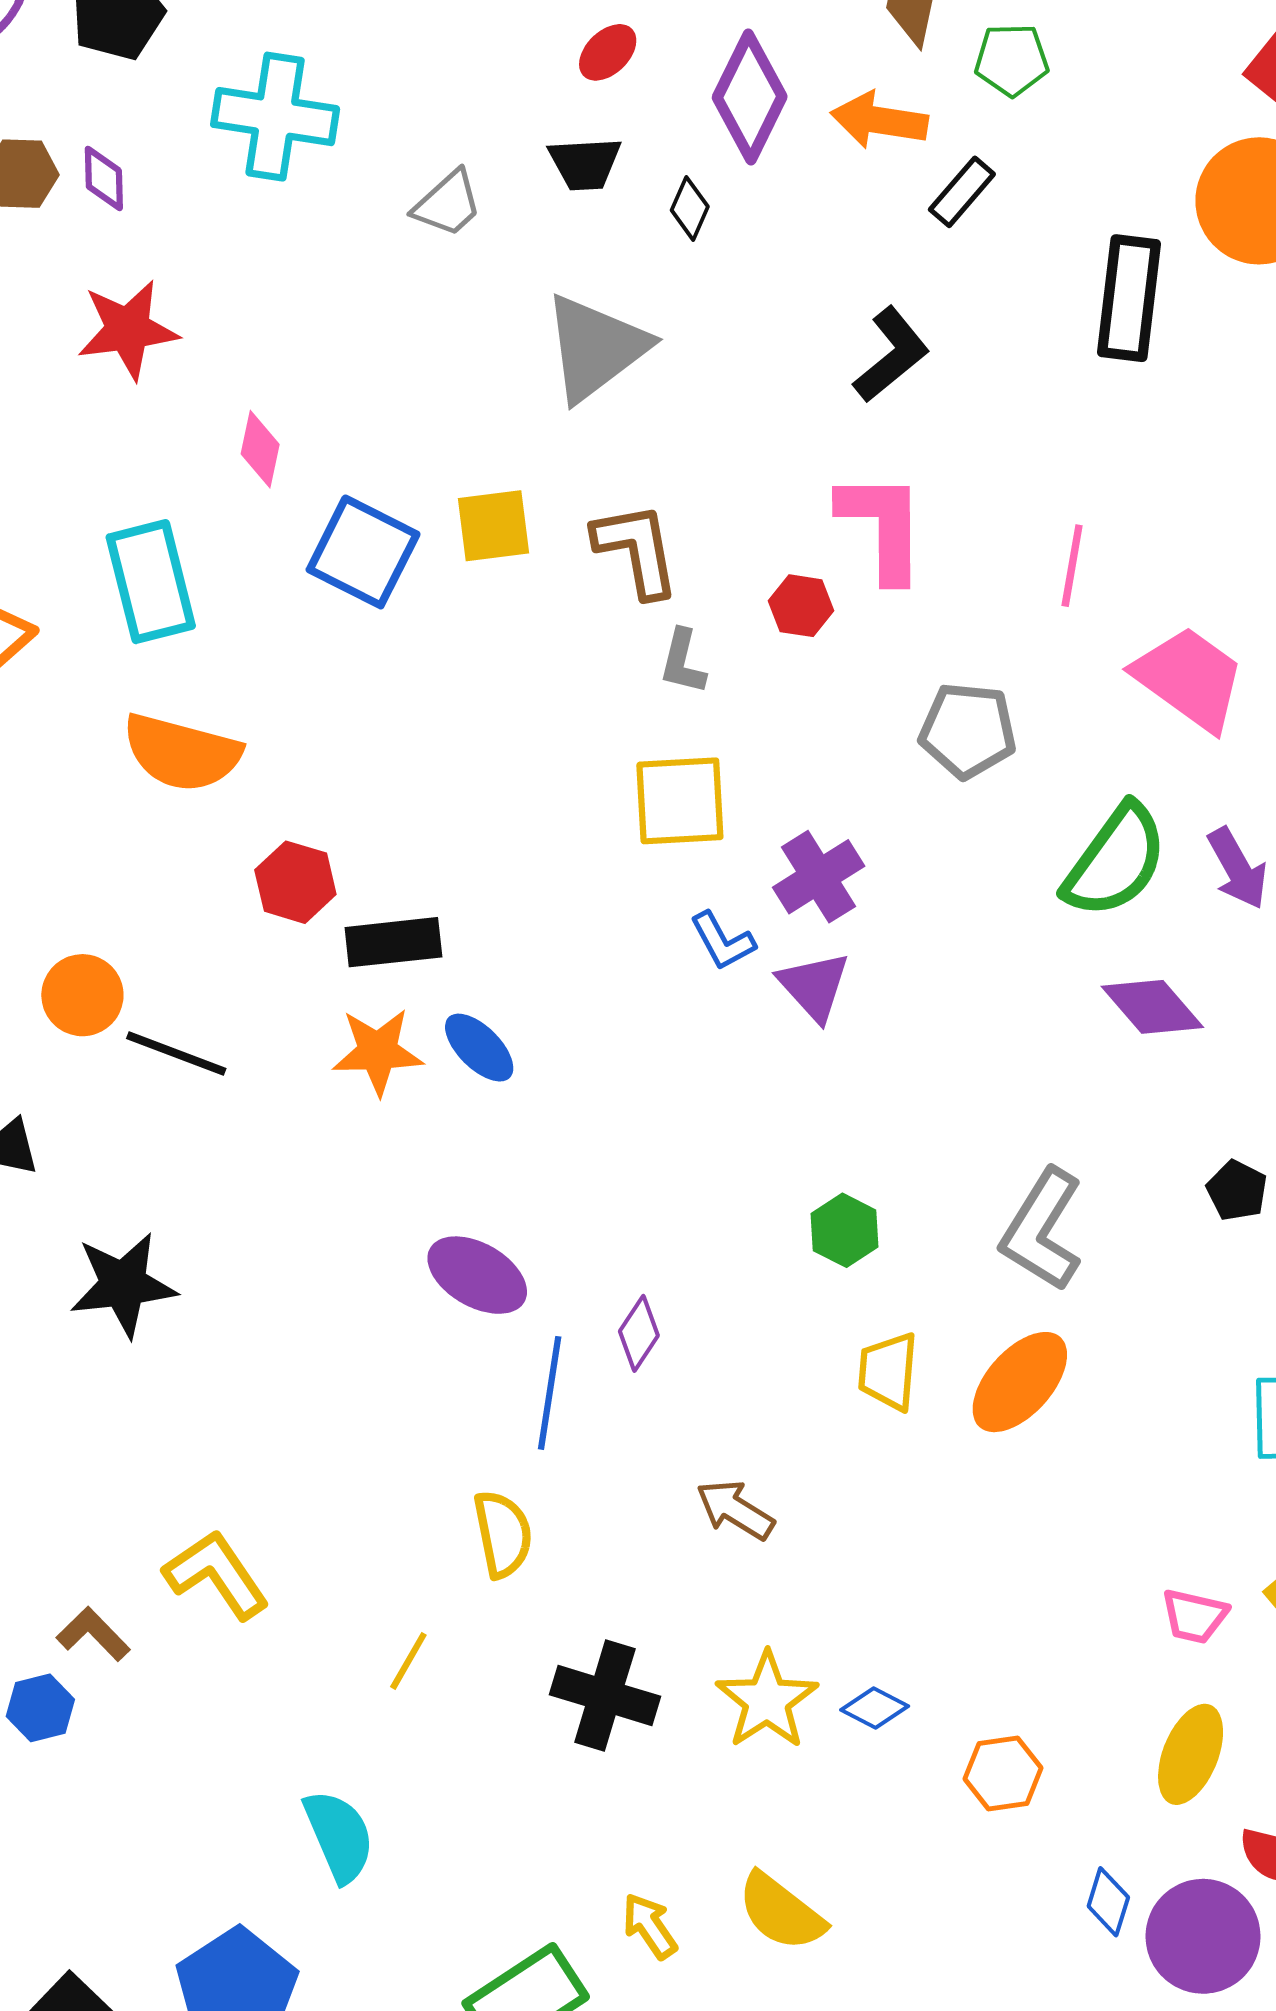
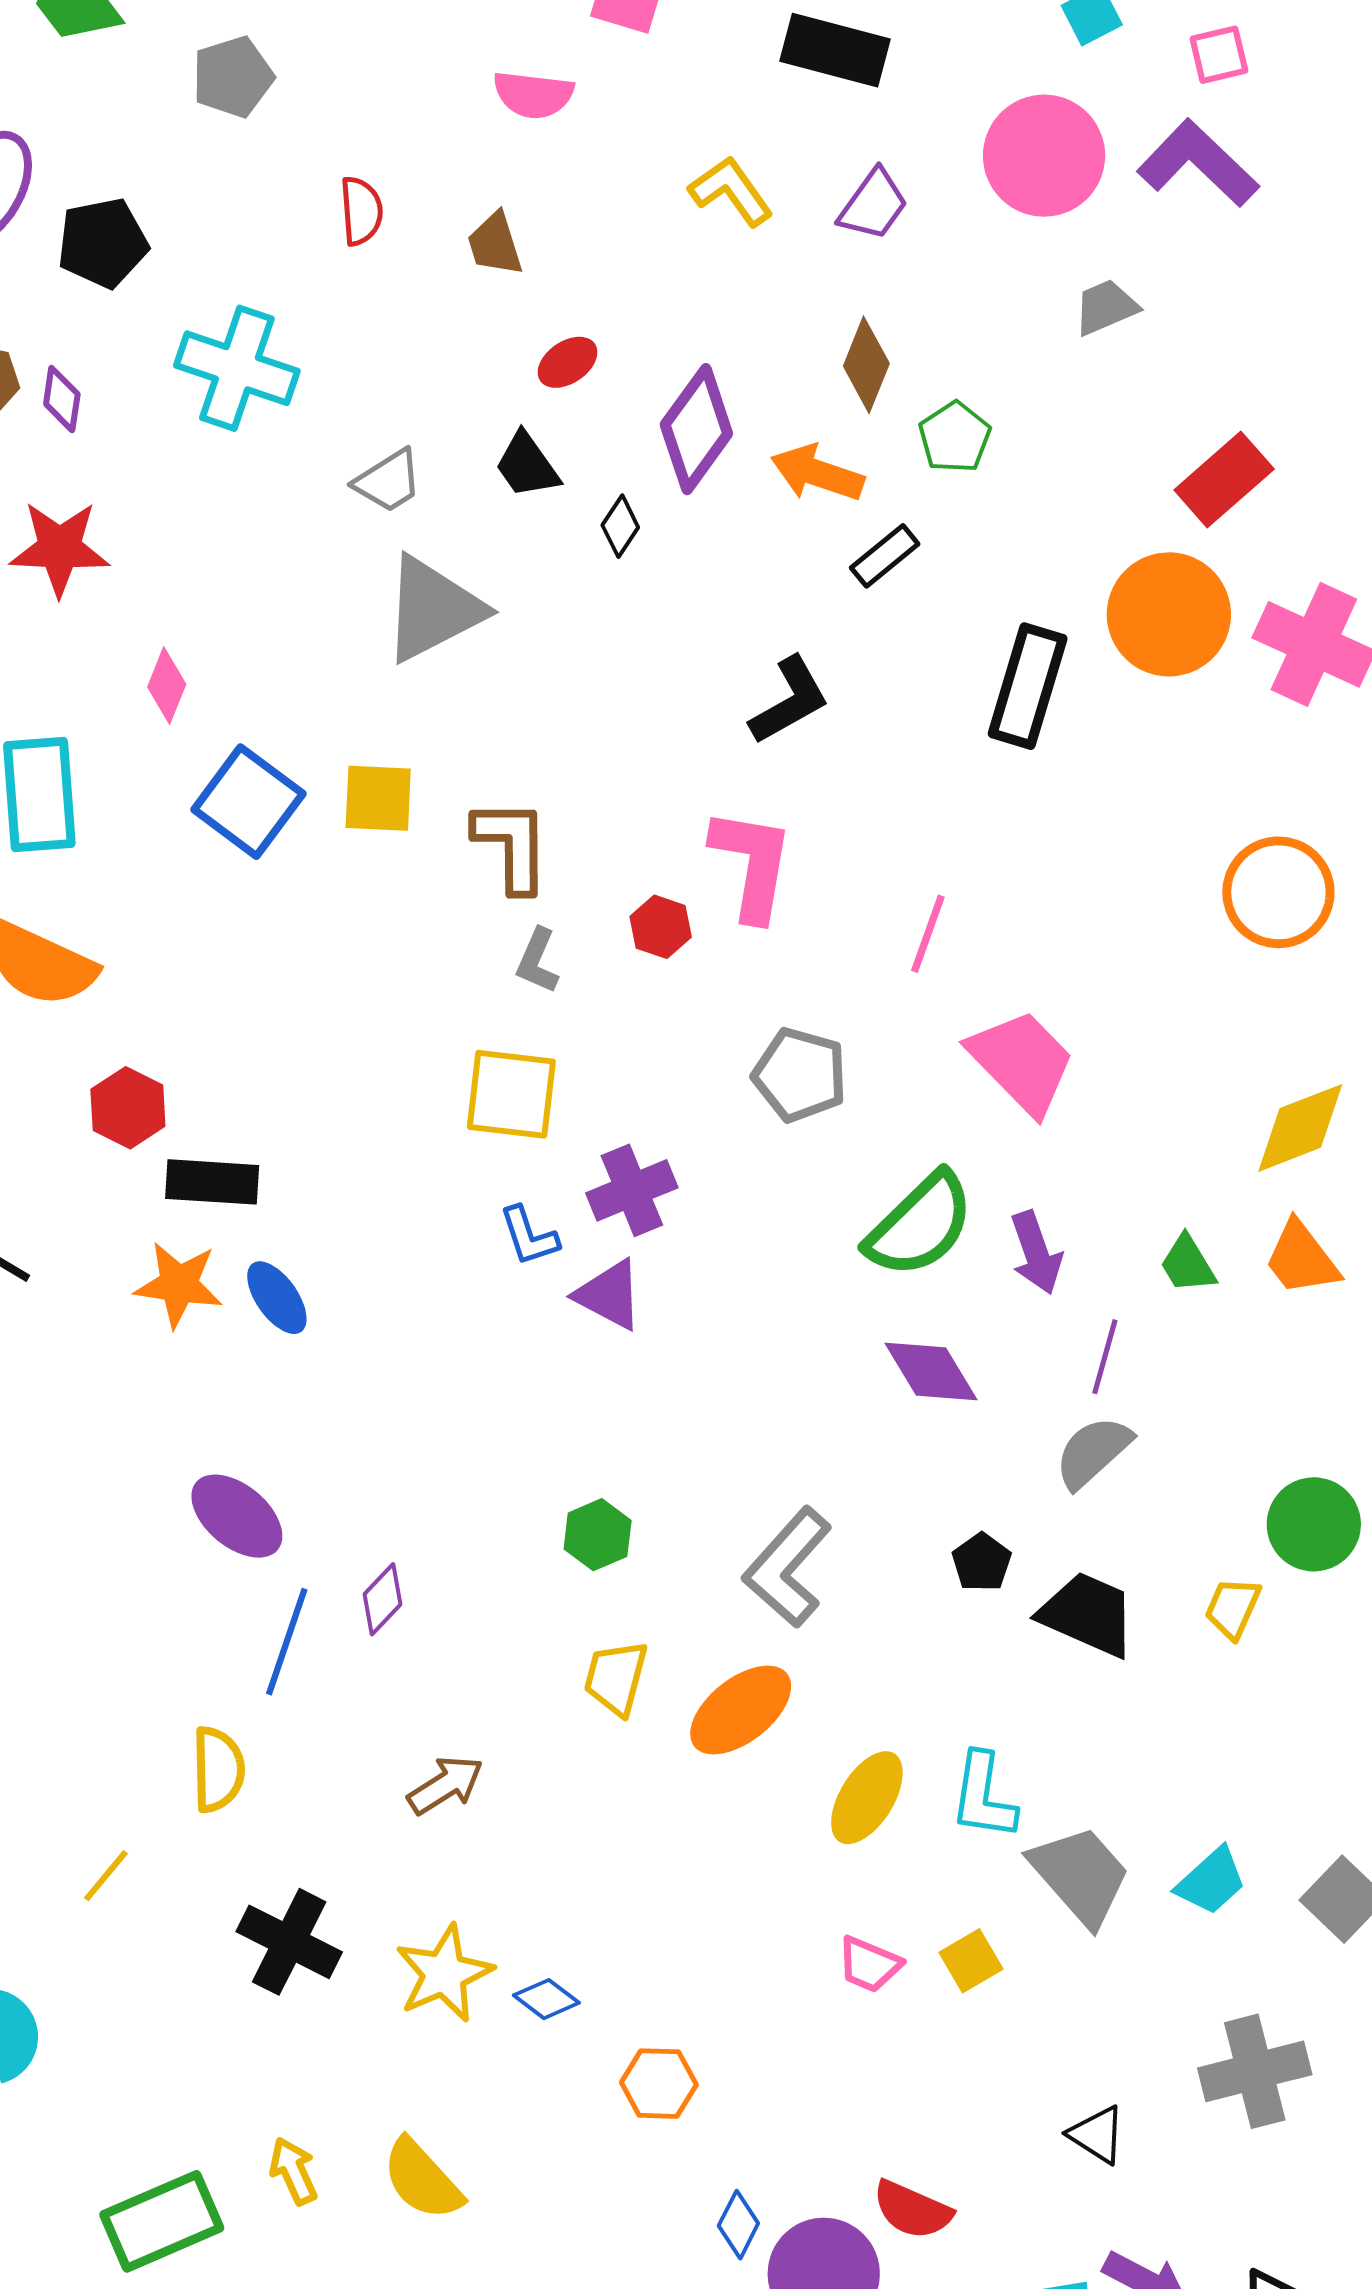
green pentagon: (1012, 60) -> (955, 437), turned 30
black trapezoid: (585, 163) -> (527, 465), turned 48
gray triangle: (595, 348) -> (433, 609), moved
purple triangle: (814, 986) -> (609, 1295), turned -30
brown arrow: (735, 1510) -> (446, 1785), turned 106
yellow ellipse: (1191, 1754) -> (867, 1798), moved

